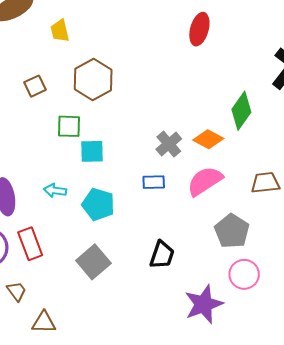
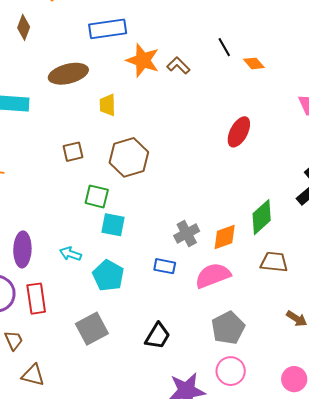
orange diamond: (208, 139) -> (225, 237), turned -60
brown trapezoid: (265, 183) -> (274, 262), moved

